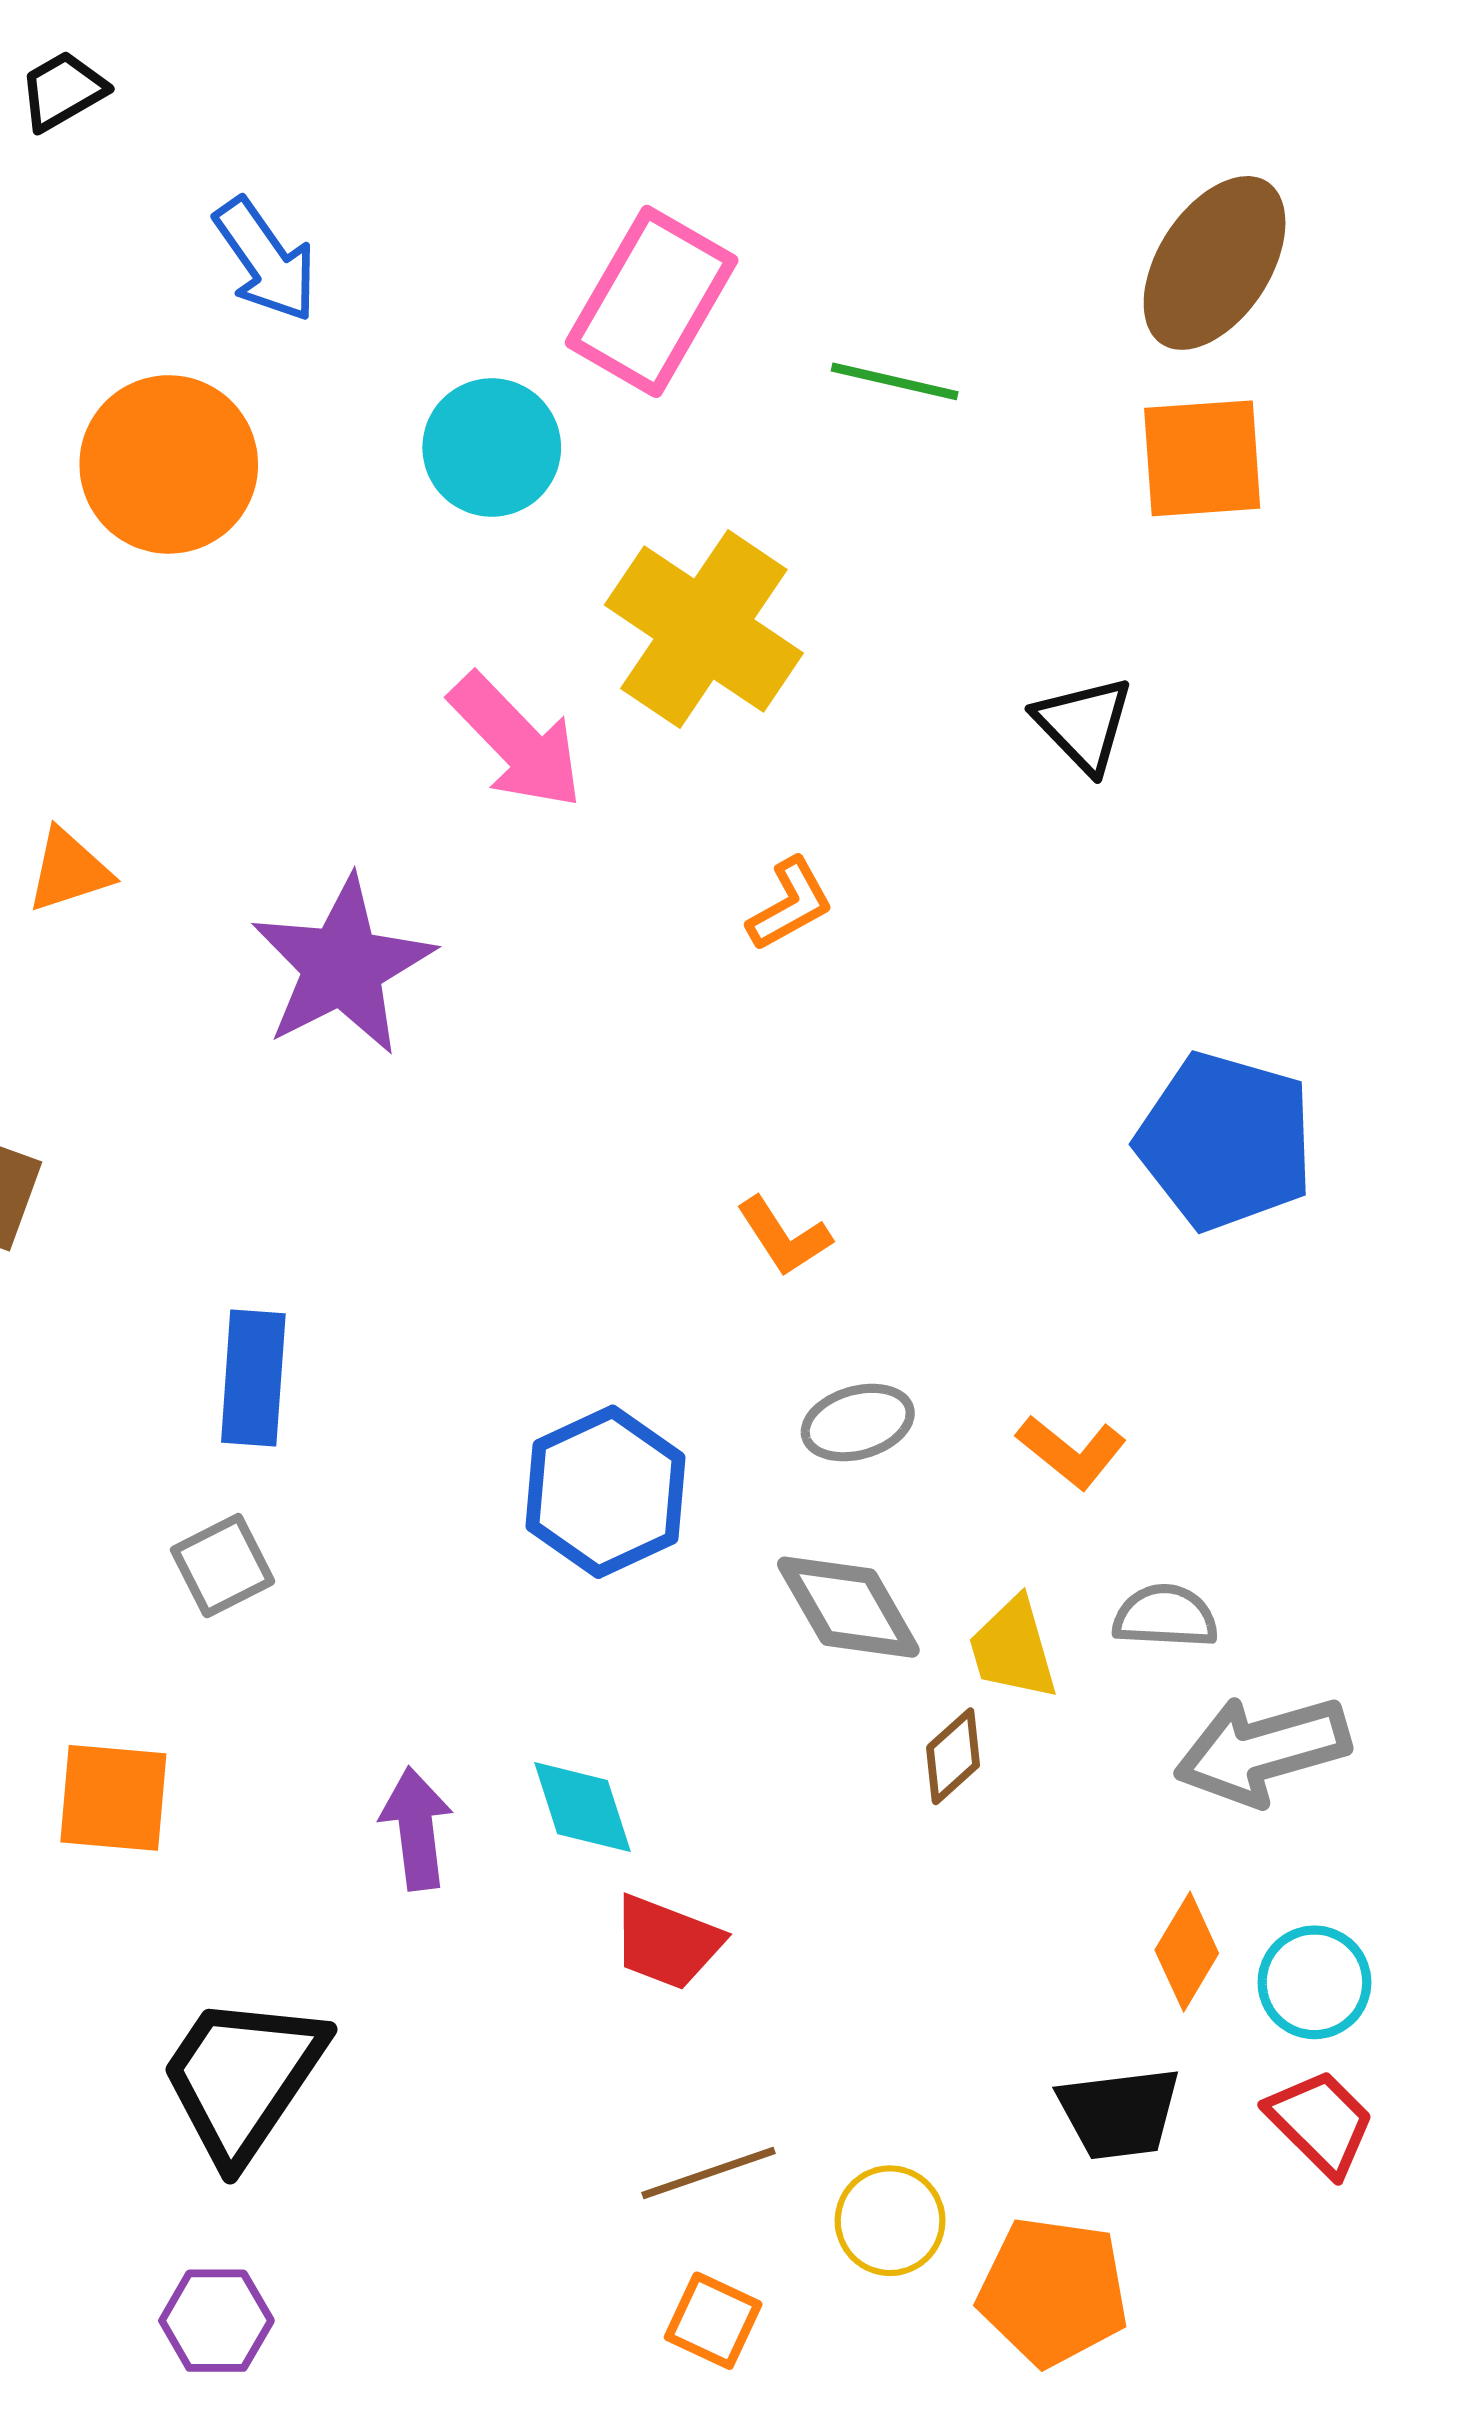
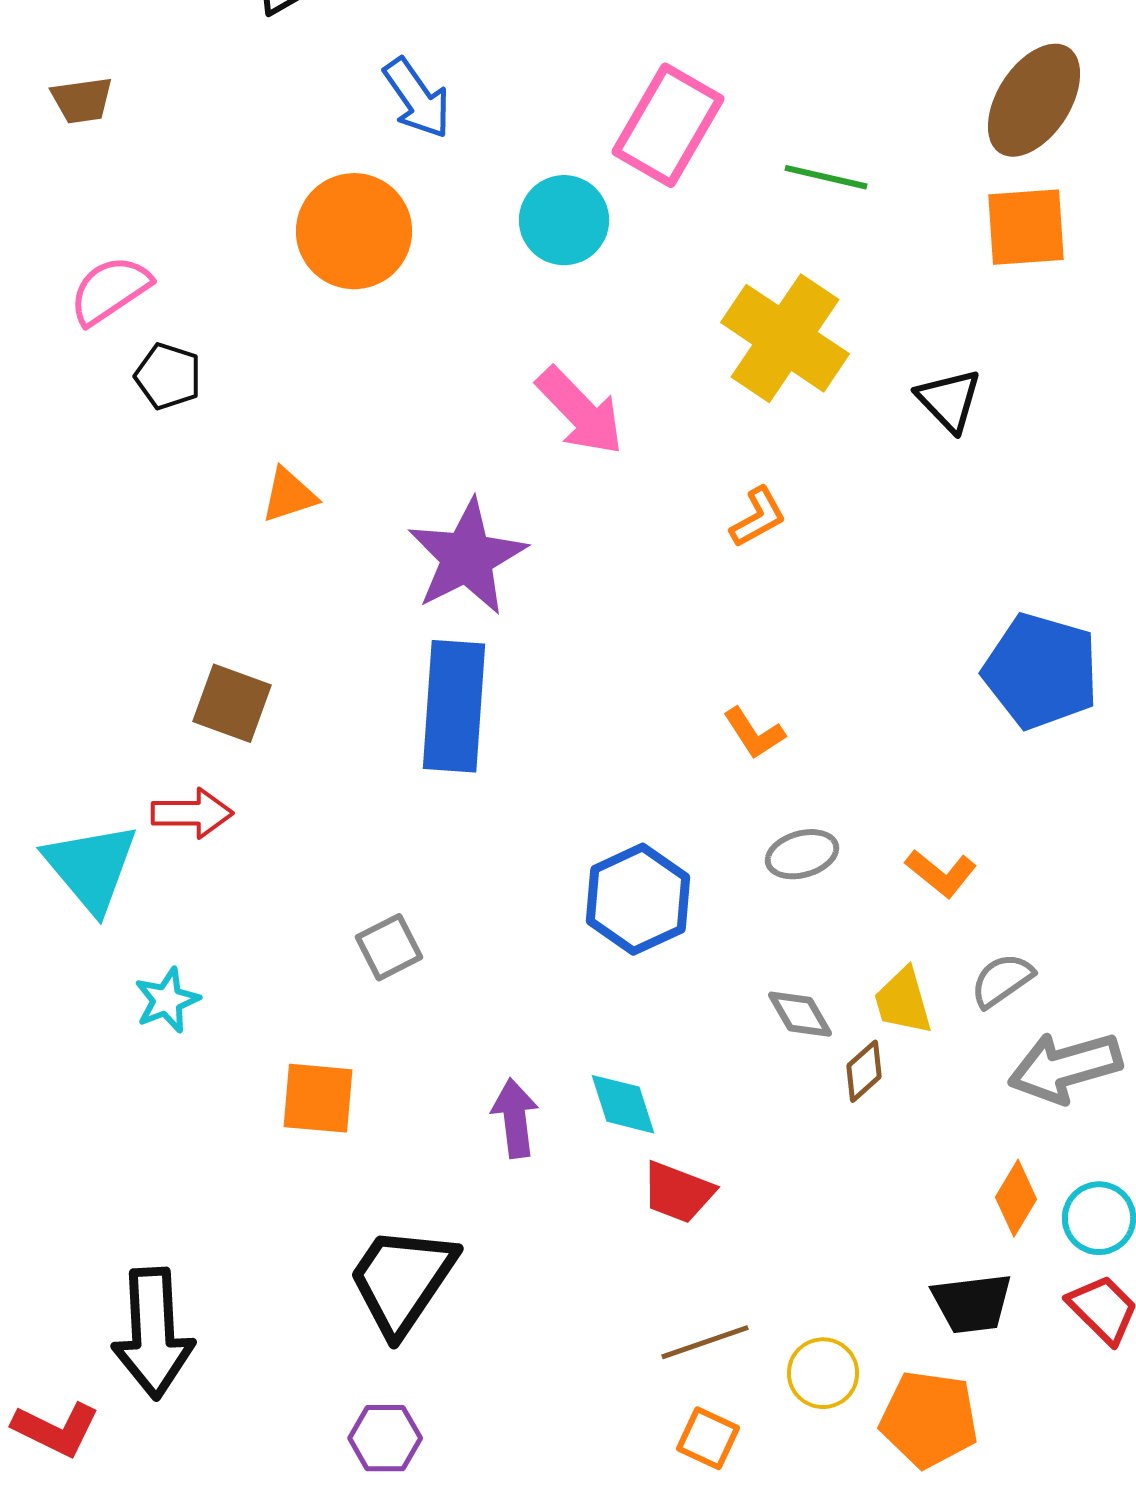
yellow cross: (704, 629) -> (785, 338), moved
blue rectangle: (253, 1378) -> (454, 706), moved, size x1.5
gray diamond: (848, 1607) -> (800, 1014), moved, size x0.7
gray semicircle: (1165, 1616) -> (1002, 980), turned -38

